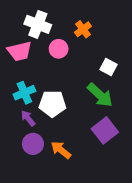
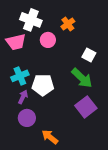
purple arrow: (28, 118) -> (23, 97), turned 64
orange arrow: (61, 150) -> (50, 137), moved

